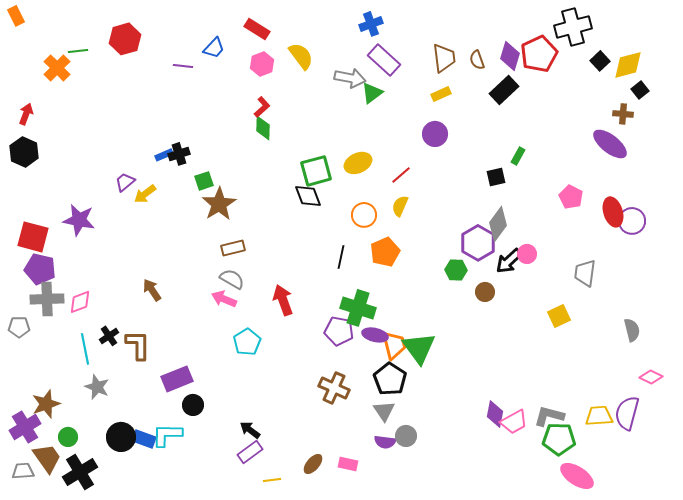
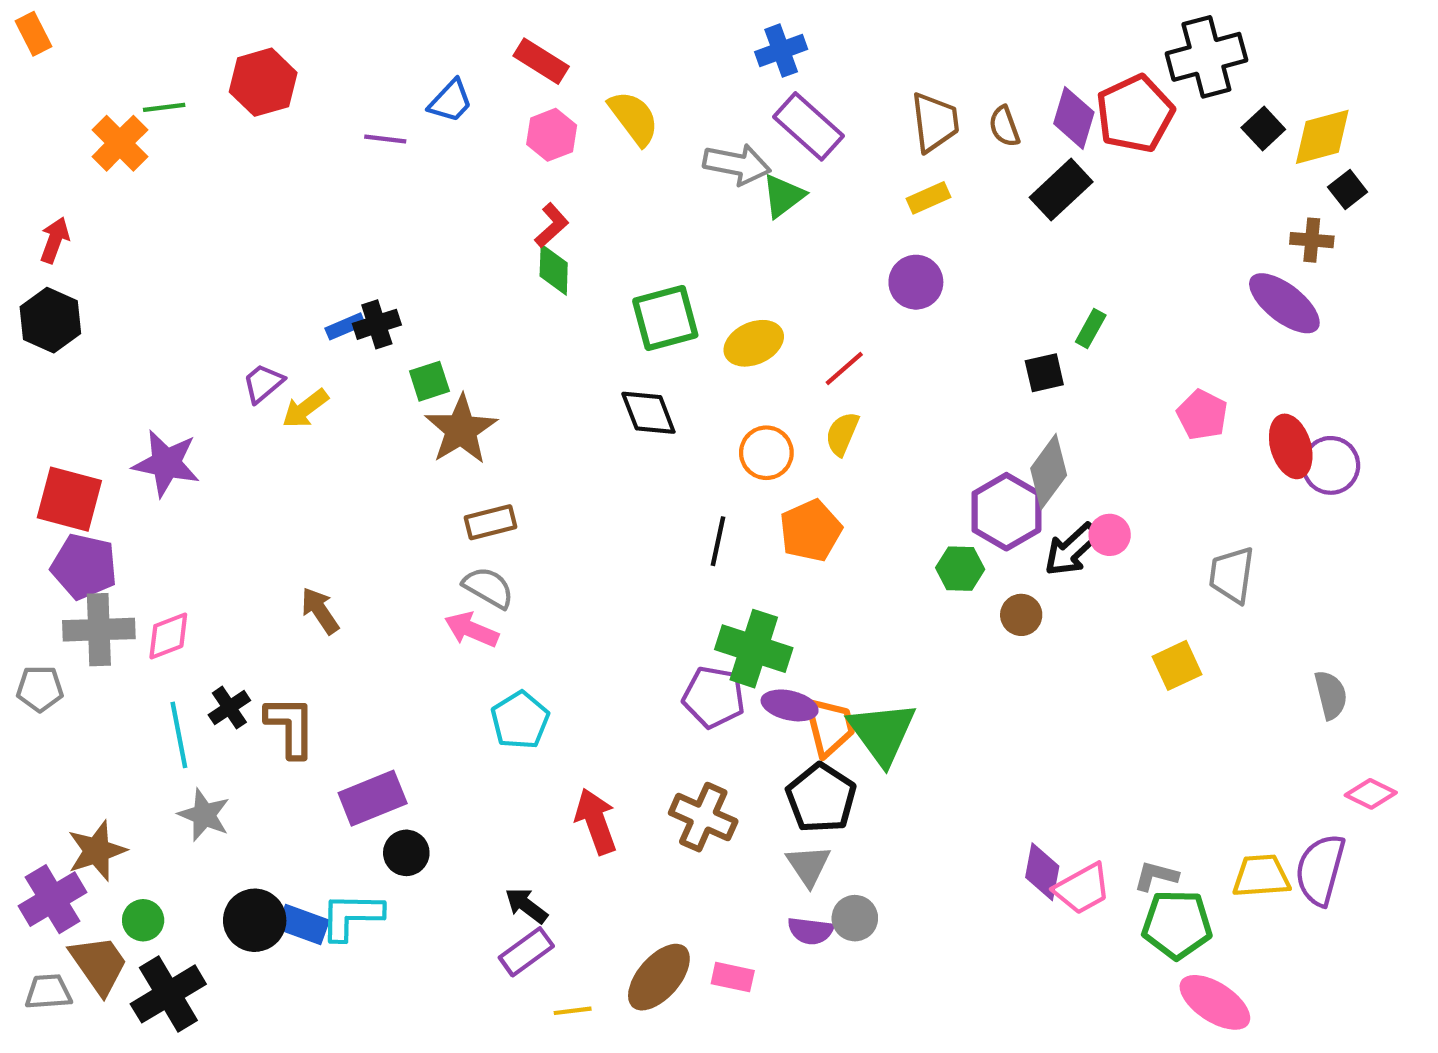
green square: (316, 171) -> (665, 318), moved
red arrow: (283, 300) -> (596, 821), moved
gray L-shape: (549, 416) -> (1156, 876), size x0.7
brown ellipse: (313, 464) -> (659, 977), size x1.6

